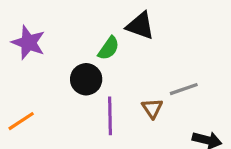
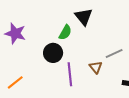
black triangle: (140, 26) -> (84, 17), turned 36

